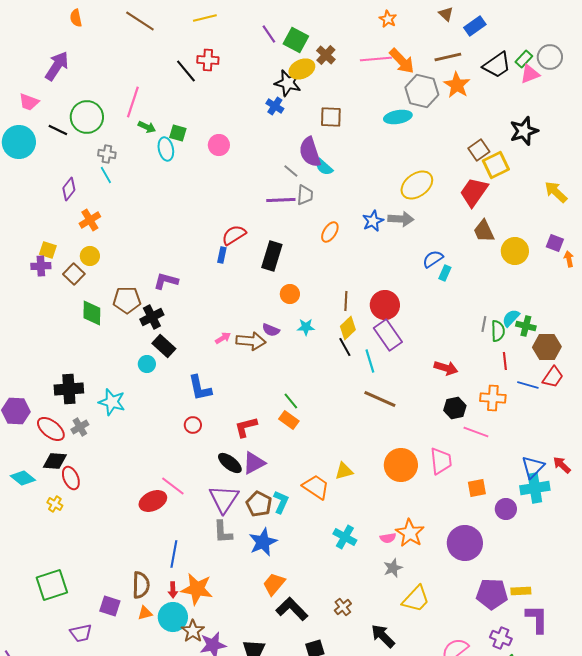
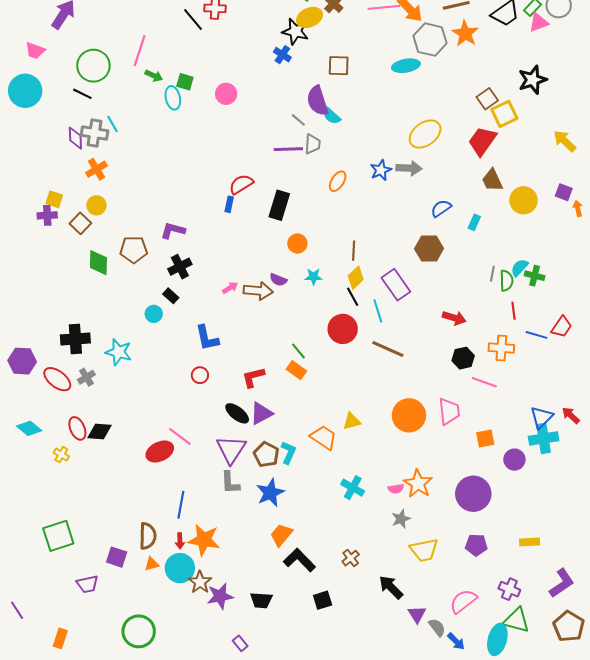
black line: (58, 130) -> (82, 94), moved
gray cross: (107, 154) -> (94, 133), moved, size x1.5
purple diamond: (69, 189) -> (75, 138), turned -40
cyan rectangle: (445, 273) -> (474, 222), moved
red circle: (385, 305) -> (343, 329), moved
black cross: (152, 317) -> (180, 267), moved
black rectangle: (164, 346) -> (171, 296), size x0.7
brown hexagon: (547, 347) -> (429, 249), moved
black diamond: (55, 461) -> (99, 431), moved
purple pentagon: (492, 594) -> (476, 545), moved, size x0.7
yellow trapezoid: (416, 599) -> (424, 550), turned 36
purple L-shape: (537, 619) -> (562, 583), moved, turned 56

